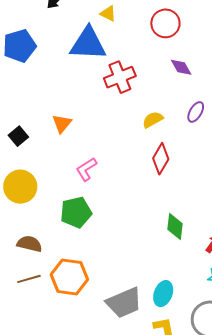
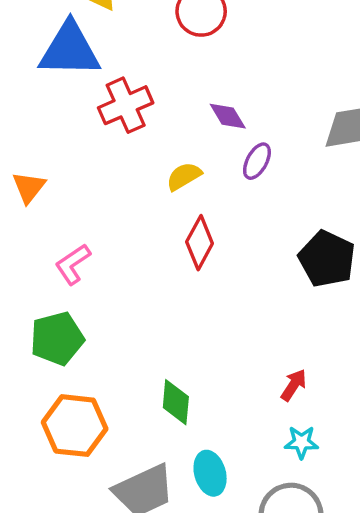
purple diamond: (181, 67) -> (228, 116), moved
green diamond: (175, 226) -> (176, 402), moved
orange hexagon: (69, 277) -> (75, 426), moved
cyan ellipse: (163, 294) -> (210, 473), turned -35

